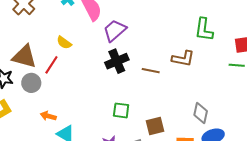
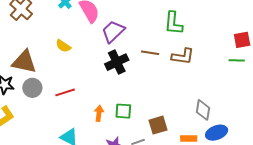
green L-shape: (204, 30) -> (173, 23), moved
red line: (51, 65) -> (65, 92), moved, turned 42
brown line: (151, 71) -> (150, 53), moved
orange arrow: (48, 116) -> (99, 113), moved, turned 84

